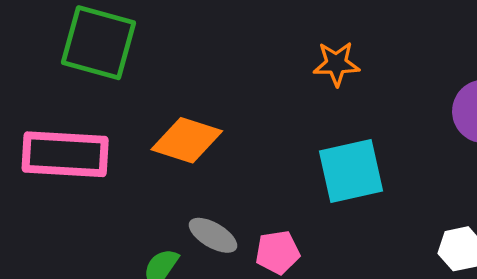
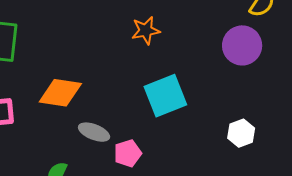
gray ellipse: (213, 235) -> (94, 132), moved

